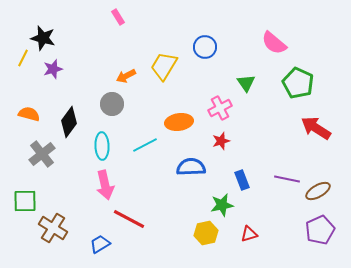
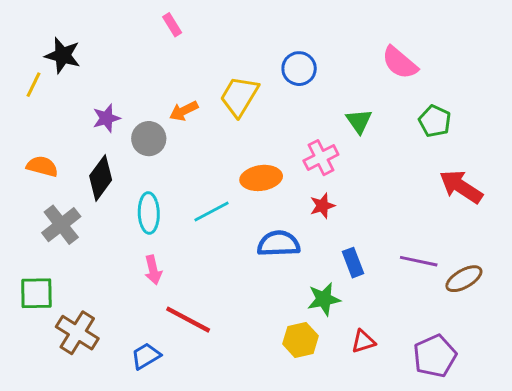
purple star: (53, 69) -> (106, 118), moved
green pentagon: (298, 83) -> (435, 121), size x0.7
gray circle: (112, 104) -> (149, 139), moved
pink arrow: (105, 185) -> (153, 270), size x0.7
purple pentagon: (320, 230) -> (435, 356), moved

